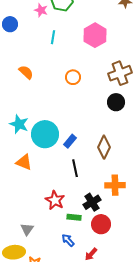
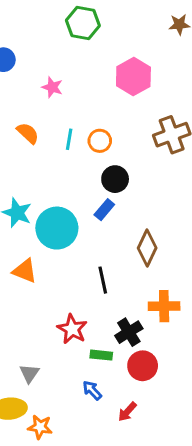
pink star: (41, 10) -> (52, 87), moved
cyan line: (53, 37) -> (69, 139), moved
black circle: (116, 102) -> (115, 179), moved
blue rectangle: (70, 141) -> (104, 210), moved

